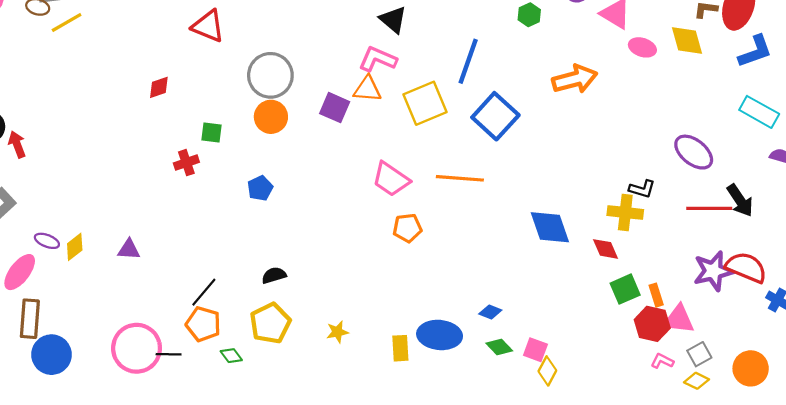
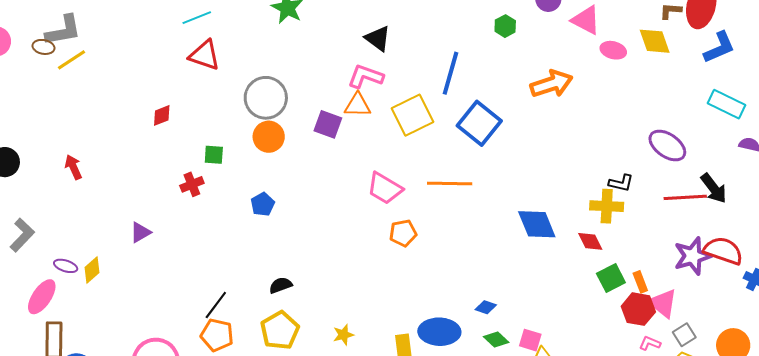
red arrow: (17, 144) -> (73, 167), moved
purple triangle: (129, 249) -> (140, 232), moved, turned -30
pink triangle: (679, 319) -> (663, 303), turned 36

